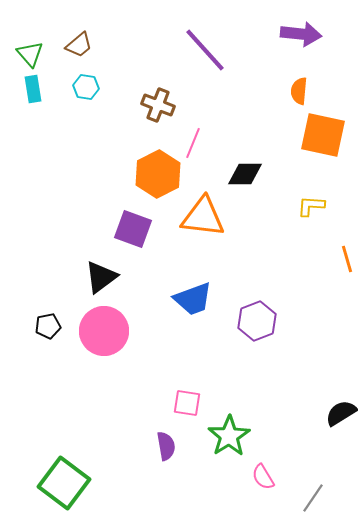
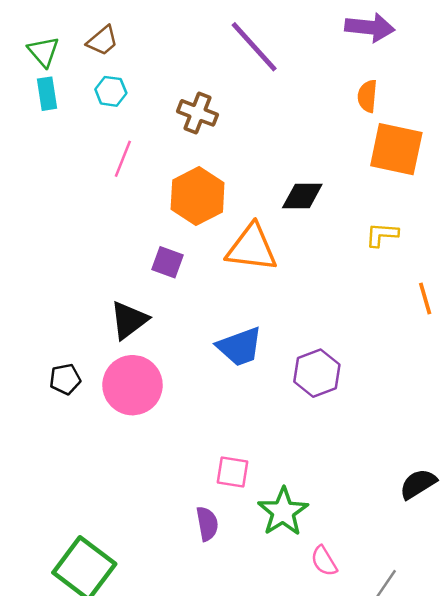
pink line: (193, 143) -> (123, 159), moved
purple square: (133, 229) -> (167, 262), size x0.7

